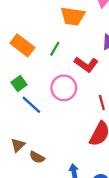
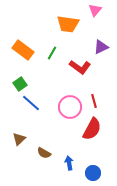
pink circle: (64, 88) -> (70, 107), moved
brown semicircle: (37, 157) -> (44, 153), moved

